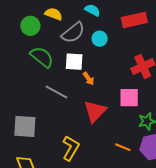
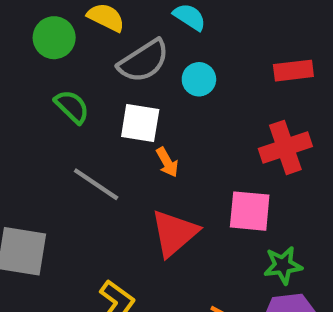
red rectangle: (134, 20) -> (293, 71), moved, size x0.7
green semicircle: (42, 57) -> (72, 107), size x0.7

